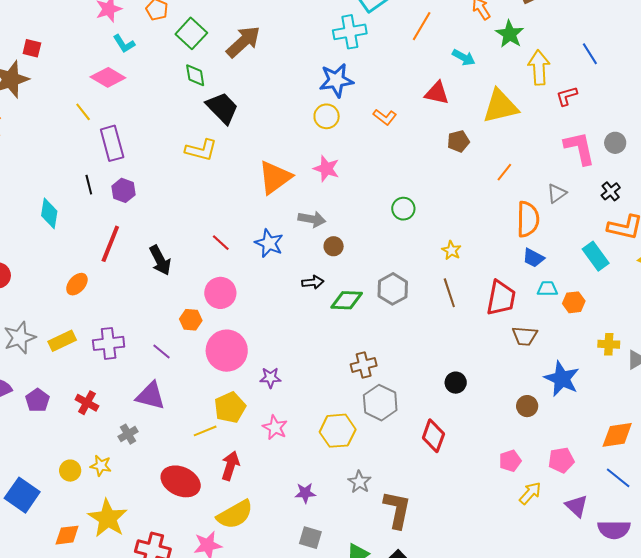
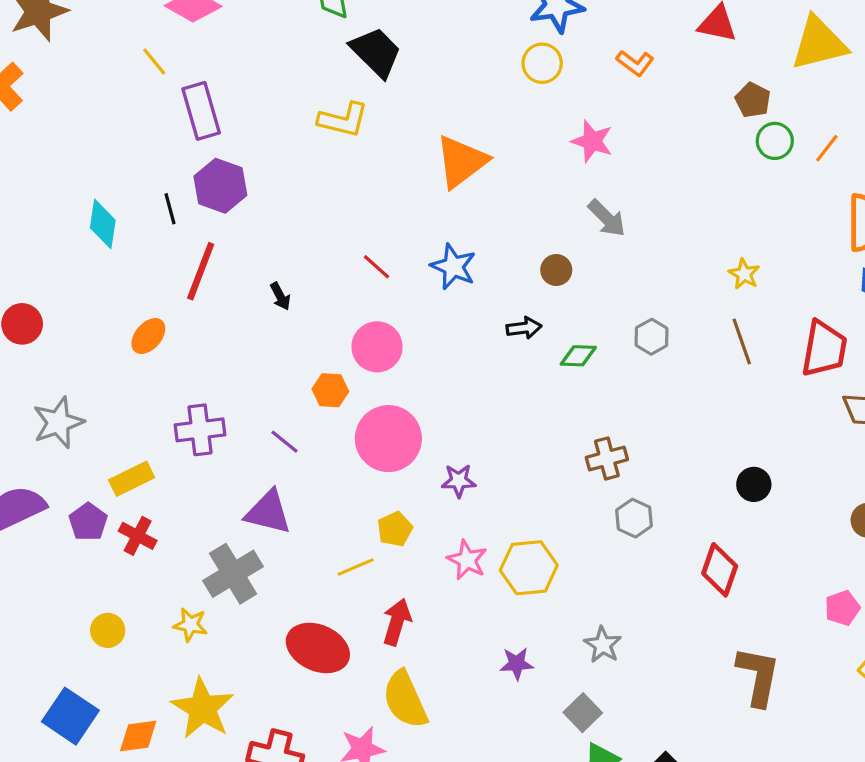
brown pentagon: (458, 141) -> (753, 100), turned -30
pink star: (326, 169) -> (592, 141), moved
black line: (89, 185) -> (170, 209), moved
purple hexagon: (123, 190) -> (220, 186), size x1.4
green circle: (403, 209) -> (775, 141), moved
gray arrow: (312, 219) -> (607, 218), moved, turned 36
black arrow: (160, 260) -> (280, 296), size x0.6
gray hexagon: (393, 289) -> (651, 337), size x0.7
green diamond: (347, 300) -> (578, 356), size x0.7
yellow rectangle: (62, 341) -> (132, 479), moved
red cross: (87, 403) -> (138, 536), moved
gray hexagon: (380, 403) -> (634, 518), size x0.7
yellow pentagon: (230, 407) -> (395, 529), size x0.7
yellow hexagon: (338, 431) -> (529, 568), moved
gray cross: (128, 434) -> (233, 574), size x1.8
yellow circle: (70, 471) -> (108, 630), moved
blue square: (22, 495) -> (70, 716), moved
brown L-shape: (397, 509) -> (758, 676), moved
yellow semicircle: (235, 515) -> (405, 700), turned 96
gray square: (310, 538) -> (583, 713), moved, turned 30

